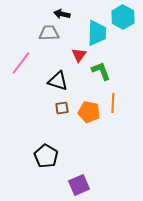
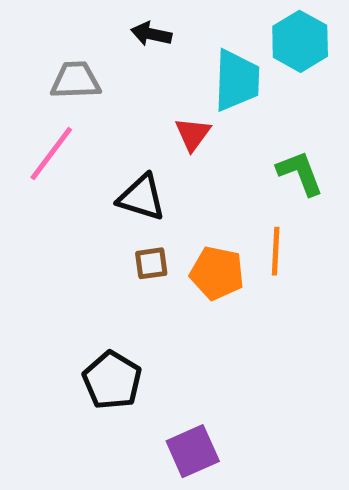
gray trapezoid: (49, 33) -> (76, 80), moved
green L-shape: (101, 71) -> (300, 173), moved

